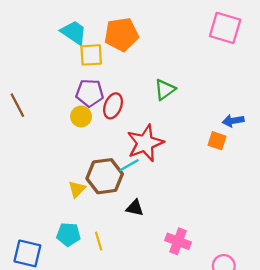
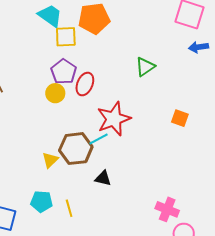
green triangle: (165, 90) -> (145, 67), moved
purple pentagon: (90, 93) -> (64, 72), turned 30
blue arrow: (233, 121) -> (198, 47), moved
pink cross: (178, 241) -> (167, 209), moved

